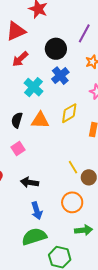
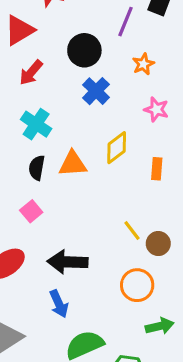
cyan cross: (33, 87) -> (36, 124), moved
pink square: (18, 149) -> (31, 211), moved
black arrow: (30, 182) -> (67, 262), size x1.4
blue arrow: (37, 211) -> (59, 304), moved

